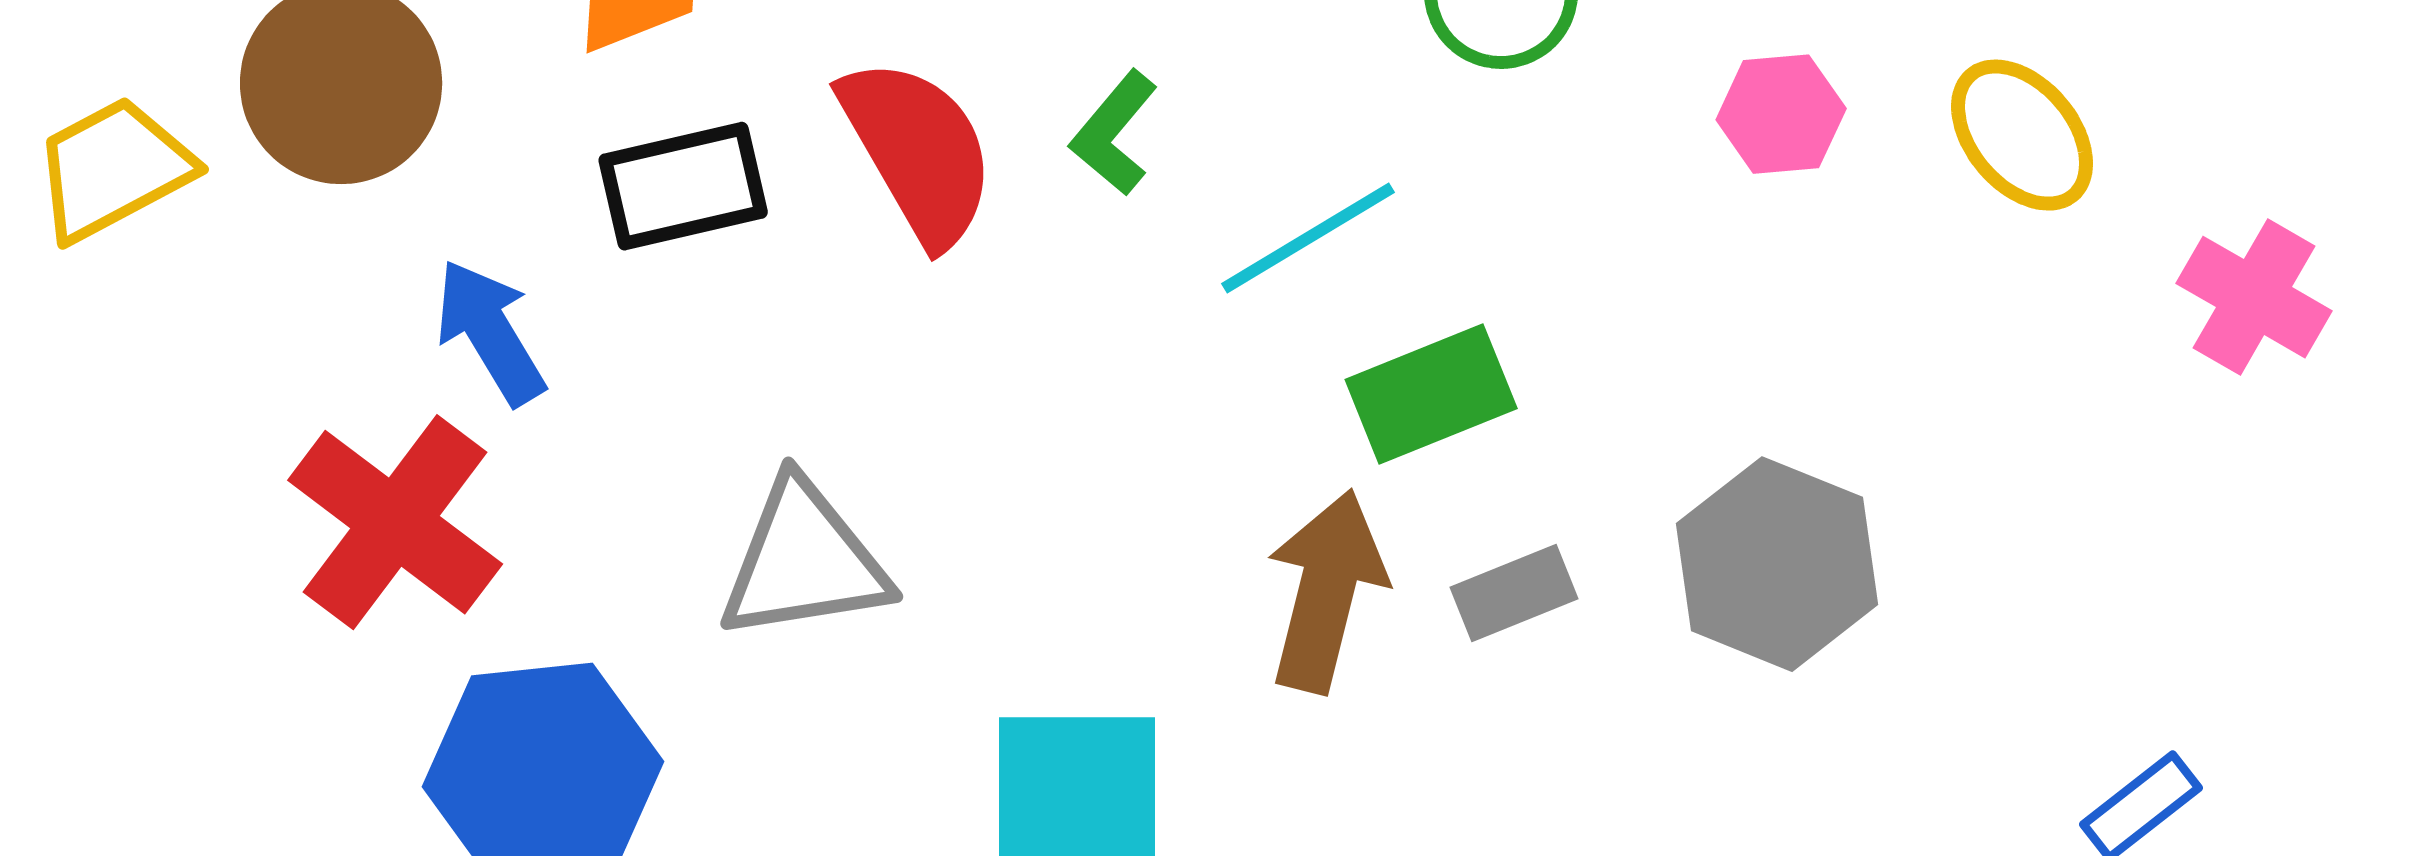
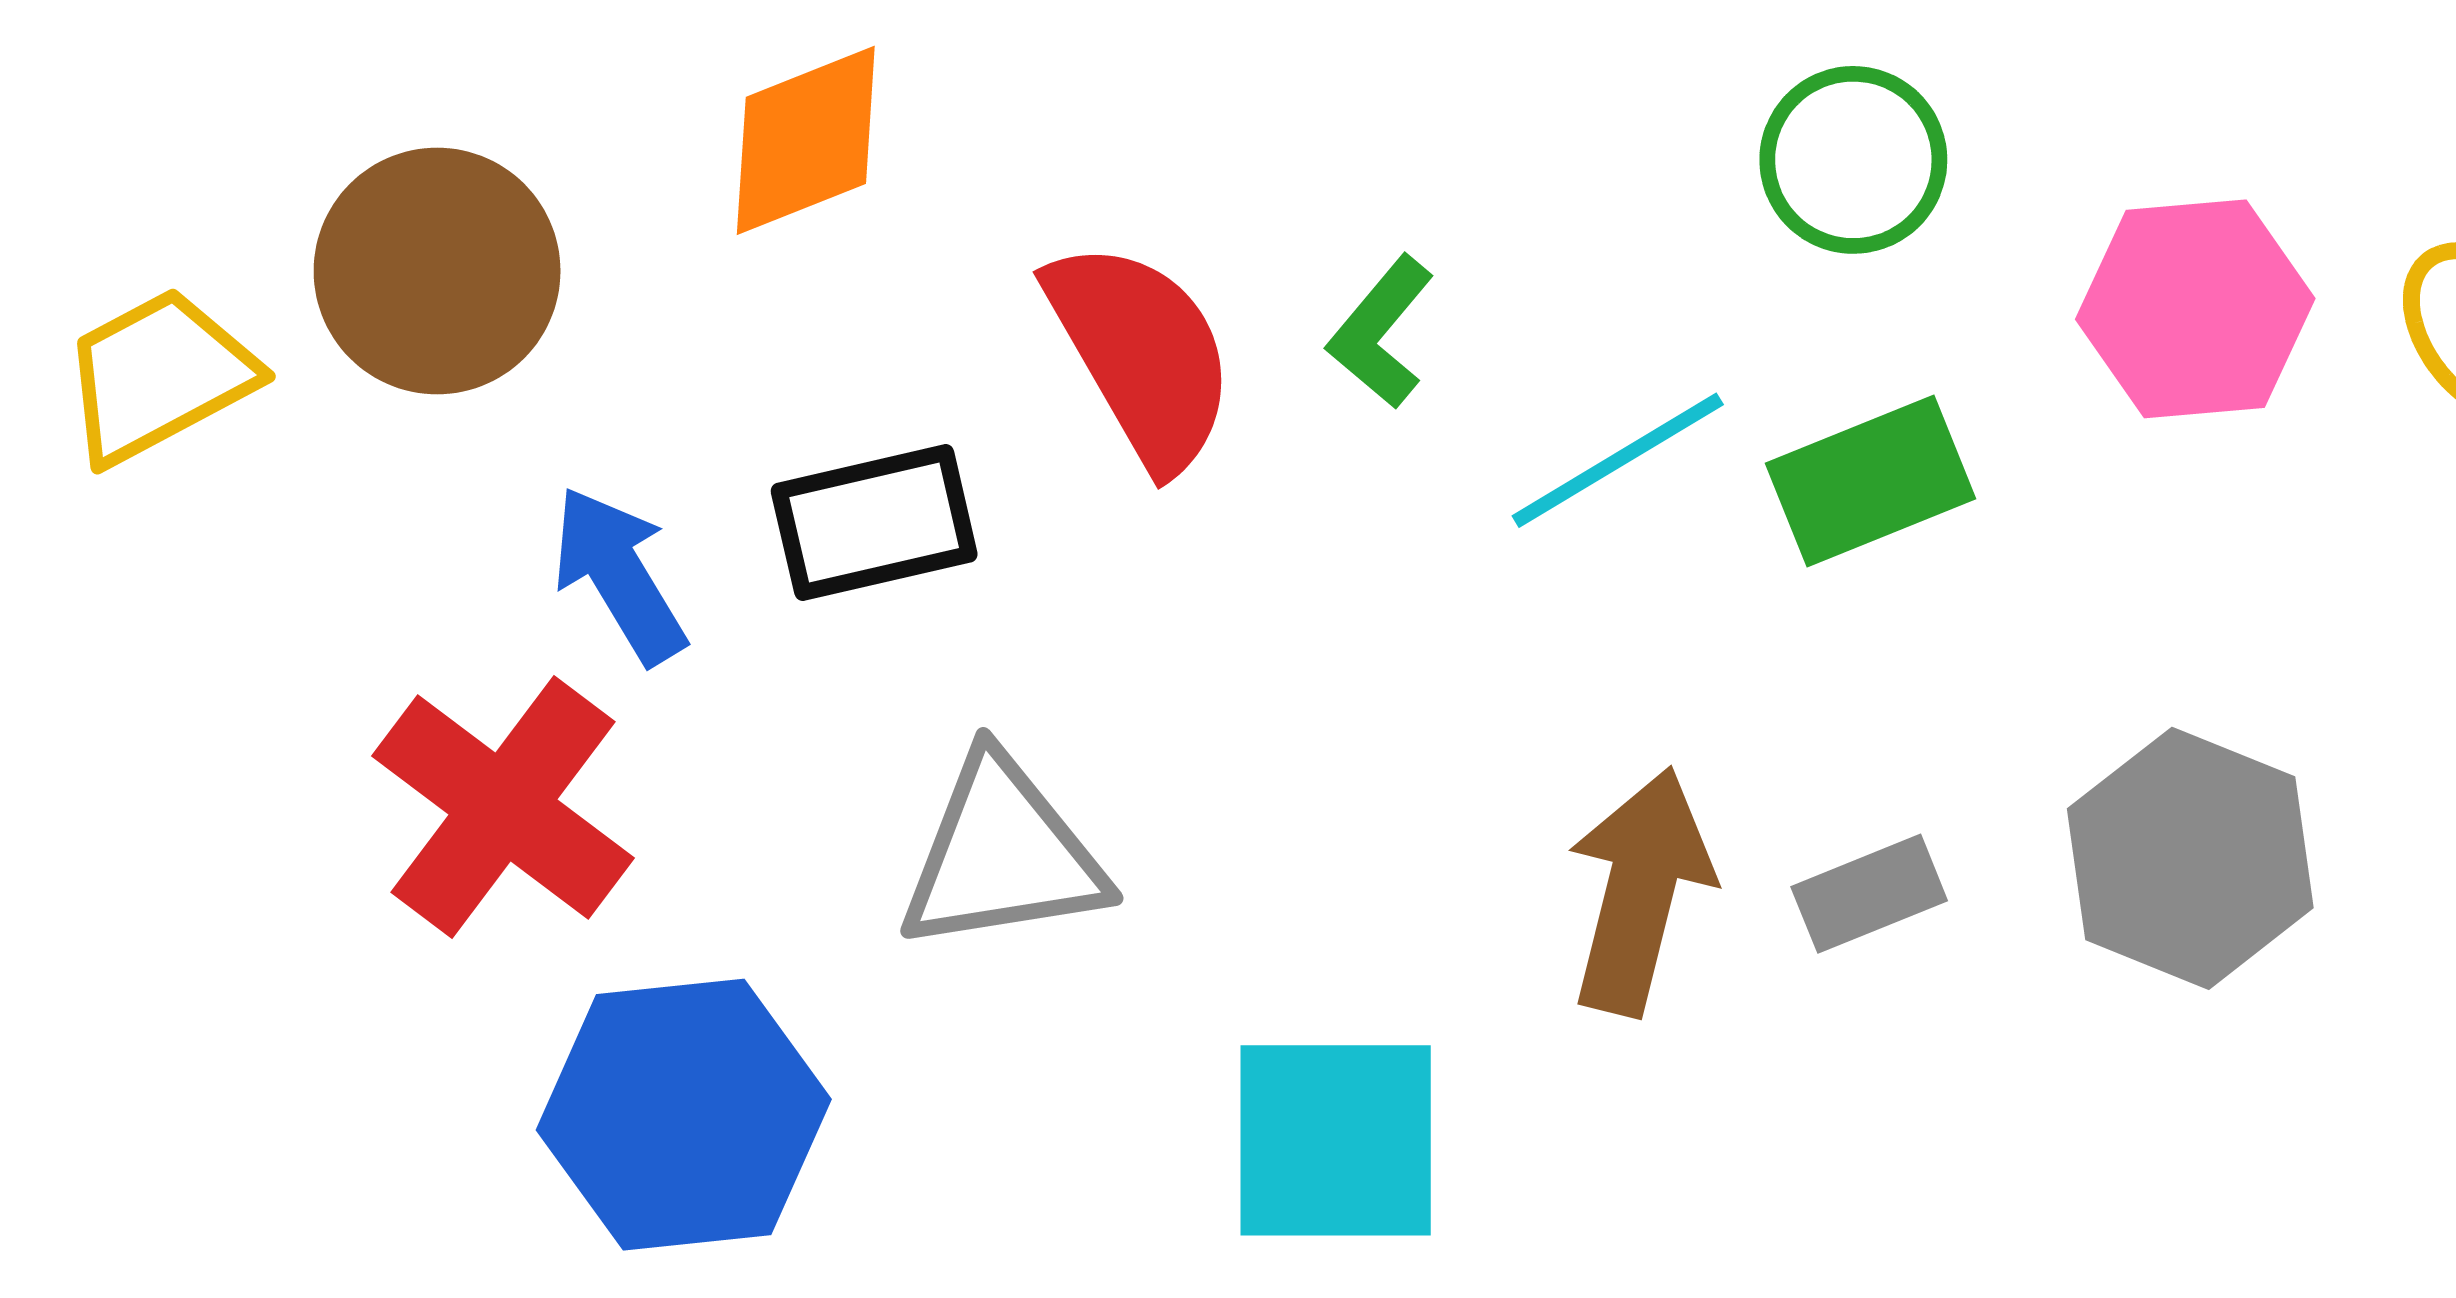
pink hexagon: (1781, 114) -> (2195, 309), size x1.5
black rectangle: (683, 186) -> (874, 523), moved
green rectangle: (1431, 394) -> (1870, 481), moved

